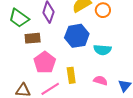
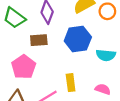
brown rectangle: (33, 38) -> (39, 40), moved
pink pentagon: (45, 62) -> (24, 67), moved

